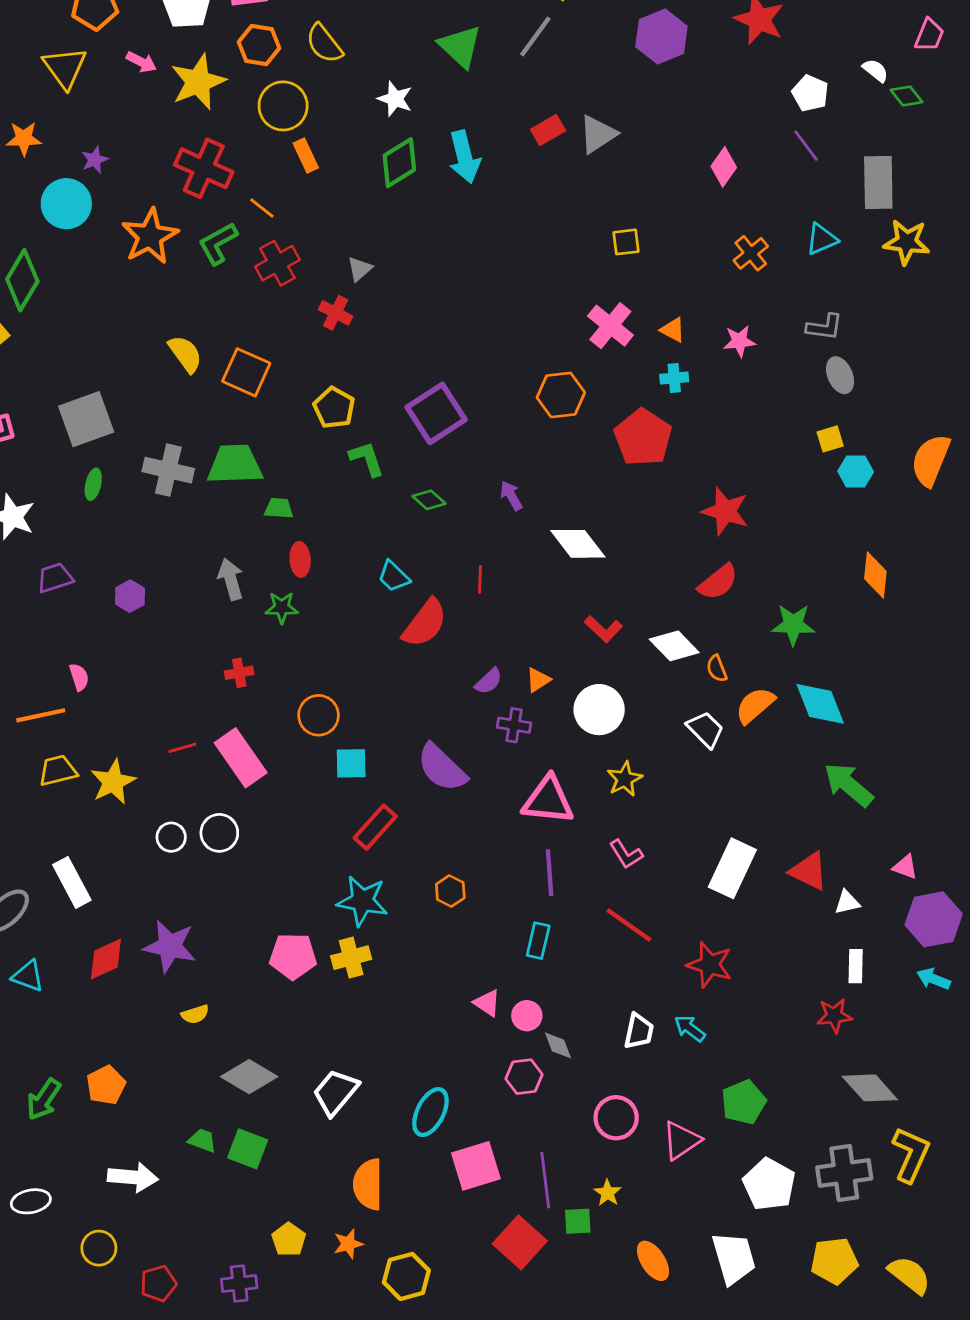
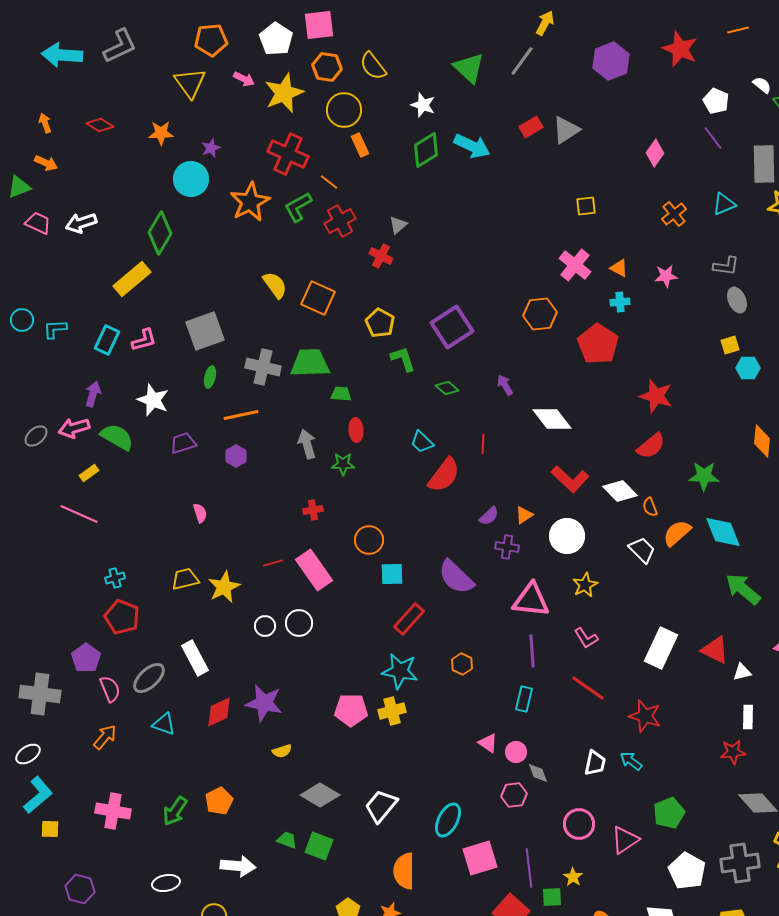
cyan arrow: (464, 157) -> (472, 146), turned -51
red L-shape: (603, 629) -> (570, 479), size x1.4
orange line: (41, 715) -> (241, 415), moved

